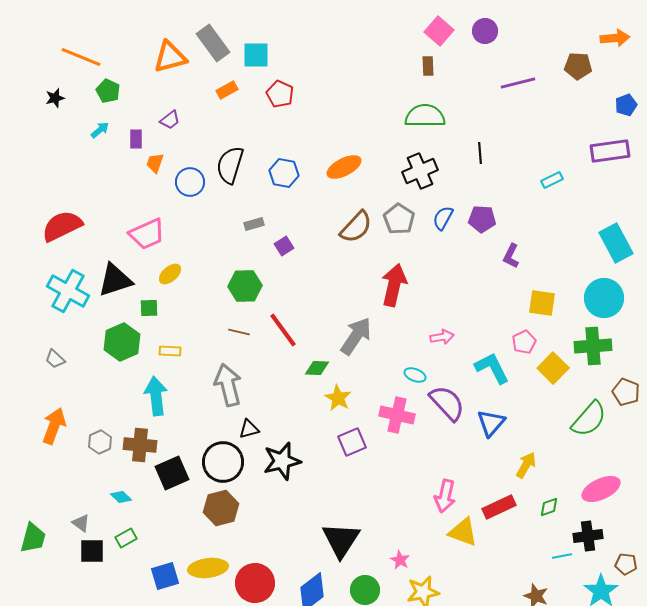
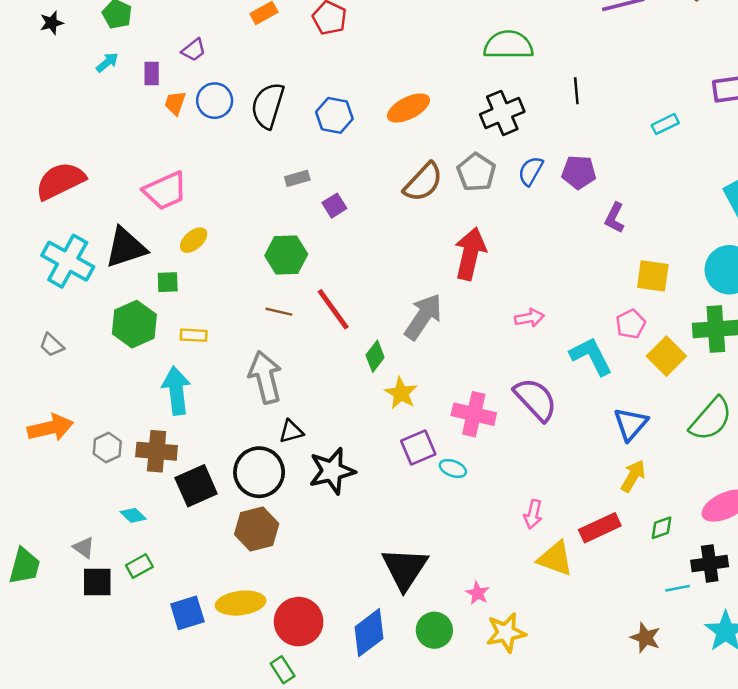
blue circle: (190, 182) -> (215, 101), moved
green diamond: (317, 368) -> (375, 356), turned -55
cyan ellipse: (415, 375) -> (453, 468), moved
blue triangle: (491, 423) -> (631, 424), moved
orange arrow: (54, 426) -> (50, 428), turned 57
pink arrow: (445, 496) -> (533, 514), size x0.7

